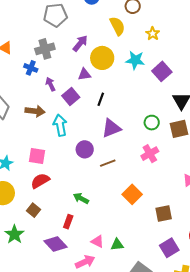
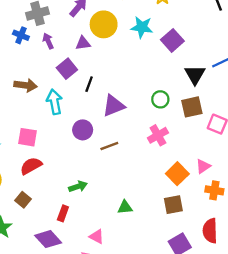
purple arrow: (50, 84) -> (48, 41), moved
black line: (101, 99) -> (89, 84), moved
orange square: (132, 194) -> (177, 174), moved
green arrow: (81, 198) -> (78, 187), turned 133
green triangle: (117, 245) -> (125, 207), moved

